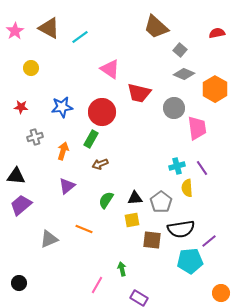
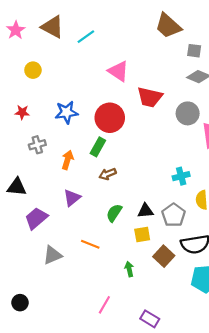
gray square: (180, 50) -> (194, 51), turned -32
cyan cross: (177, 166) -> (181, 176), moved
purple trapezoid: (21, 205) -> (36, 218), moved
brown square: (152, 240) -> (164, 256), turned 36
green arrow: (122, 269) -> (129, 269), moved

